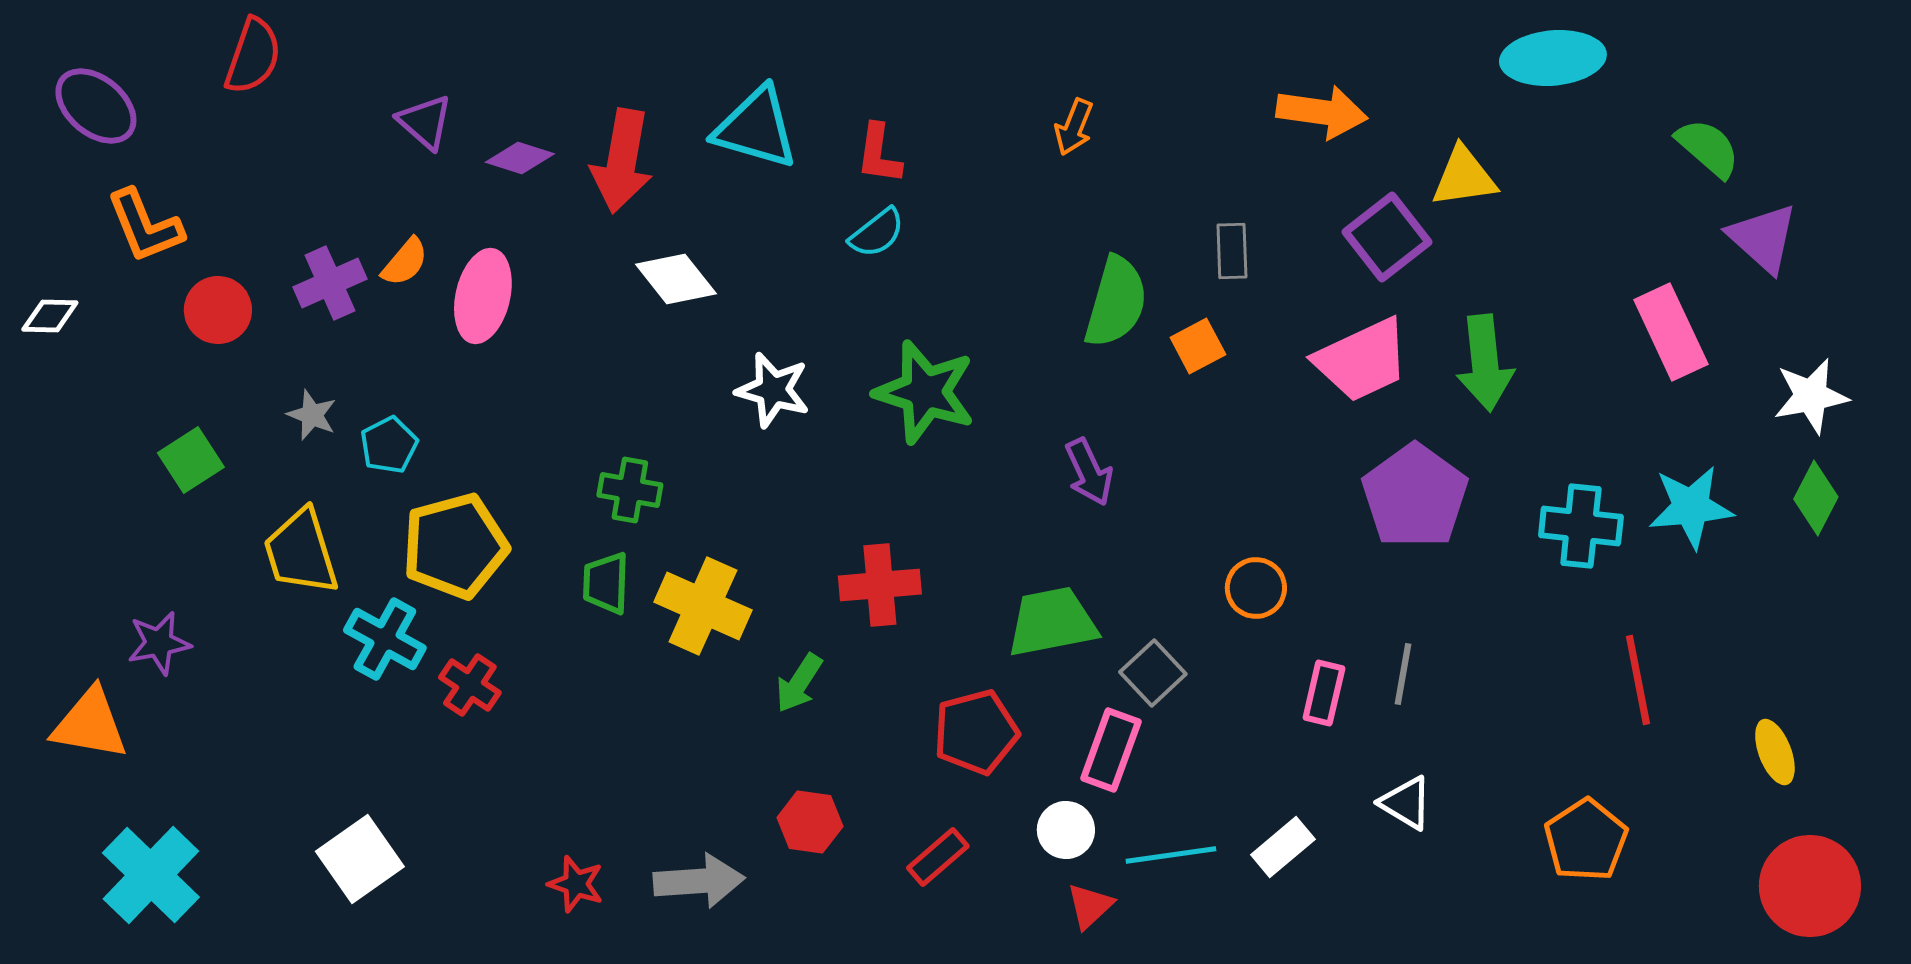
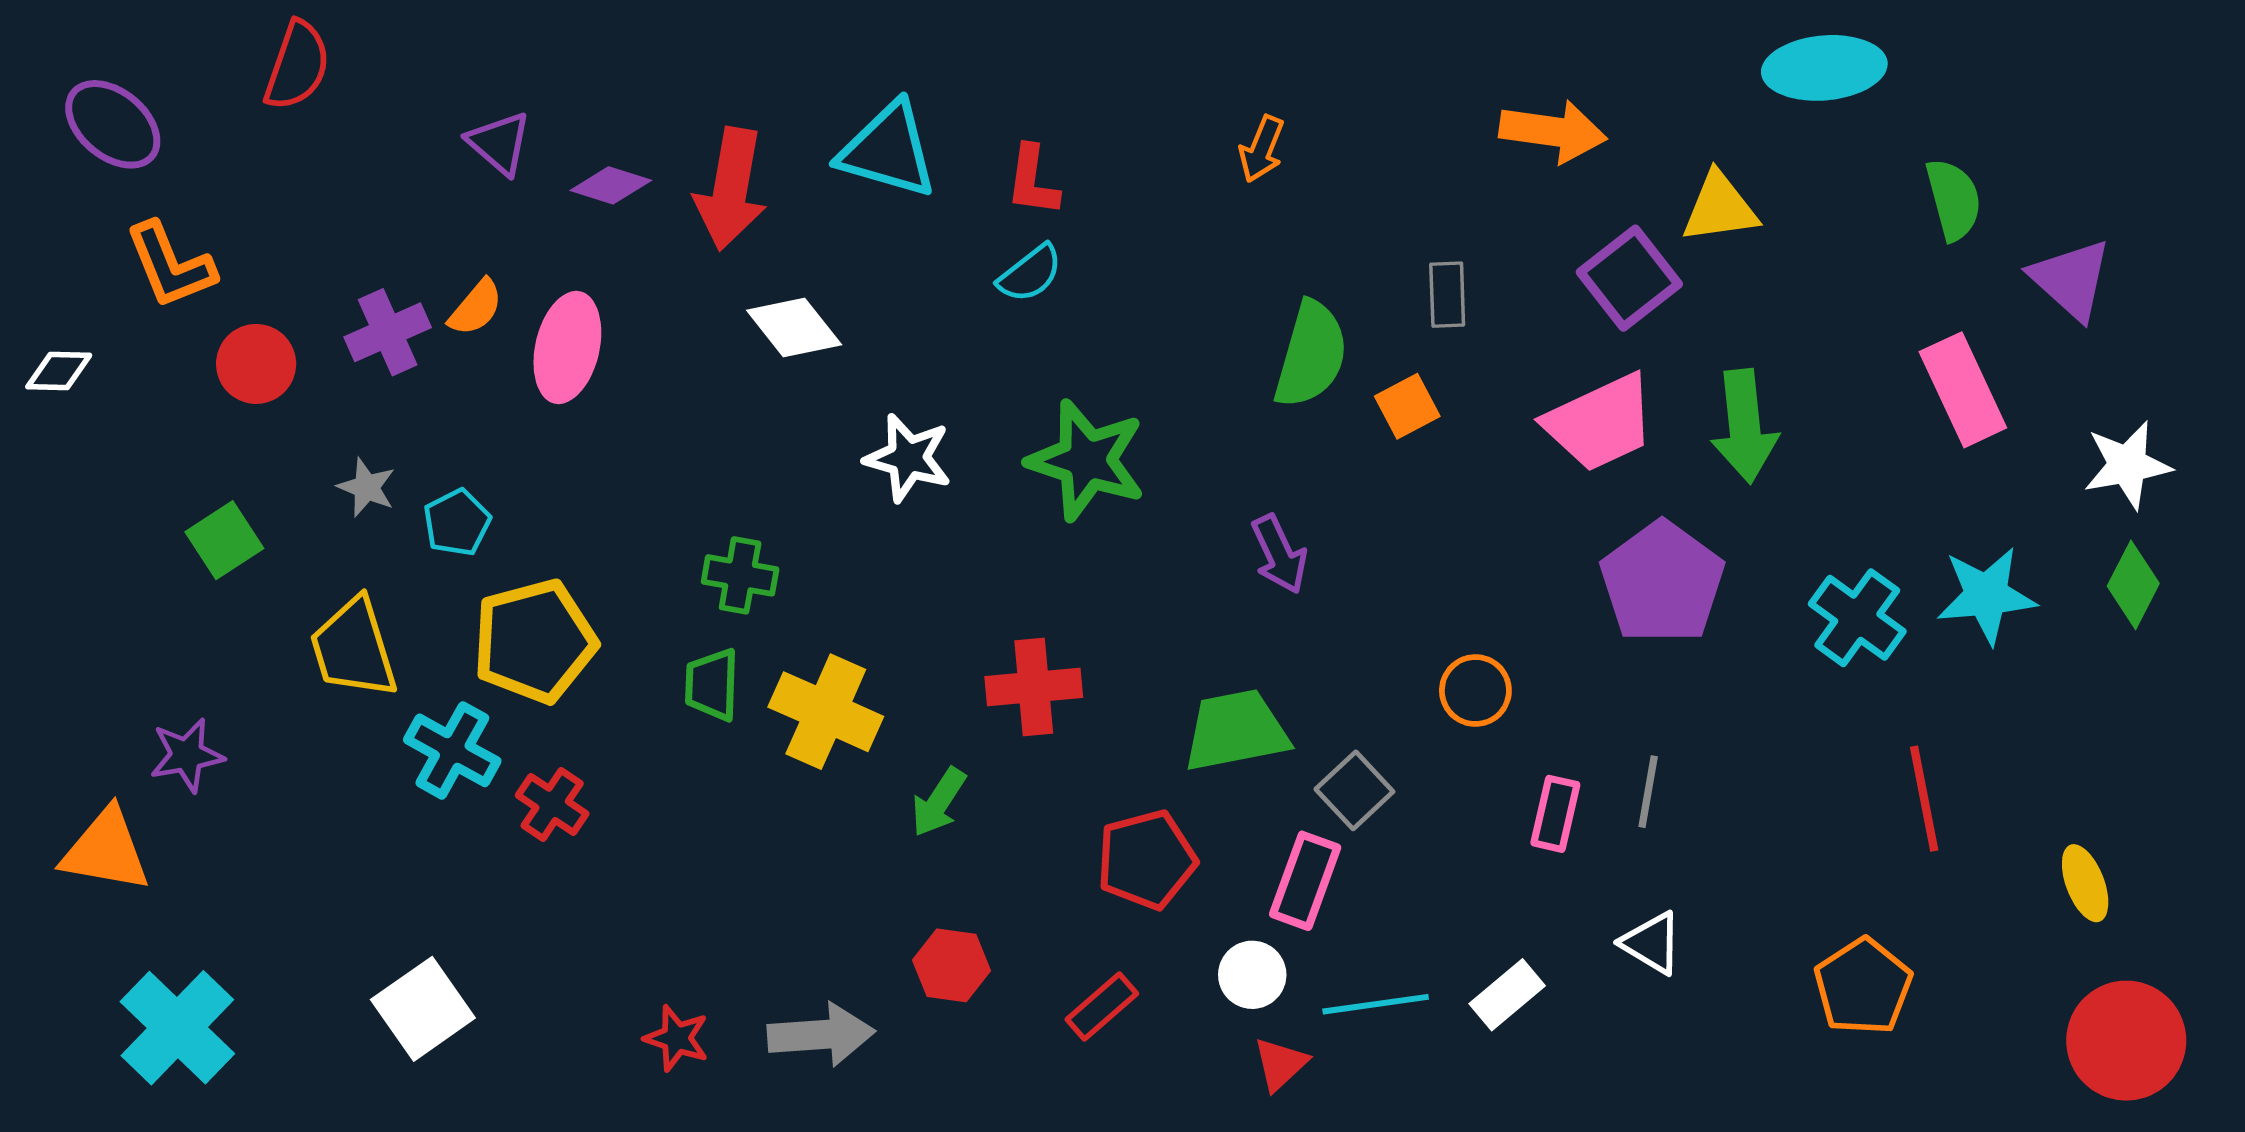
green semicircle: (1708, 148) -> (1954, 199), moved, turned 34
cyan cross: (1581, 526) -> (1857, 618), turned 30

